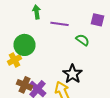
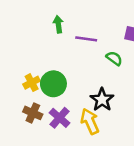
green circle: (24, 45) -> (53, 84), moved
brown cross: (24, 85) -> (33, 113), moved

